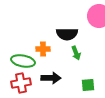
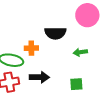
green arrow: (76, 53) -> (80, 52), moved, turned 104

